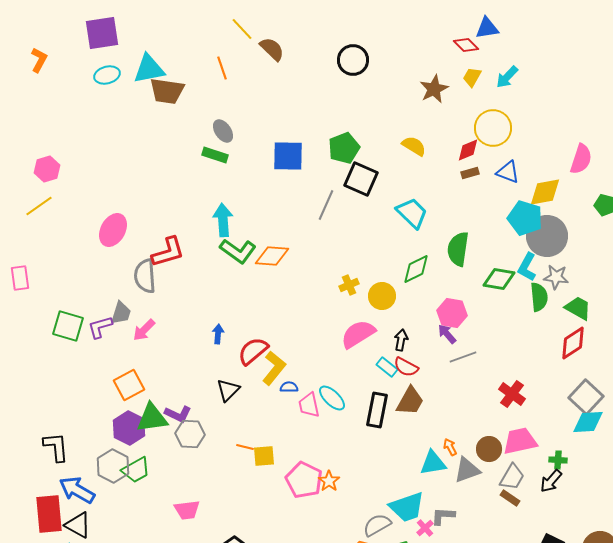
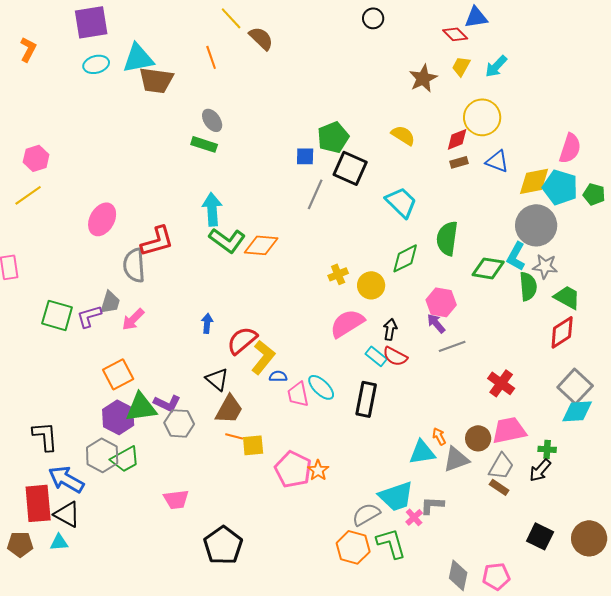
black circle: (353, 60) -> (373, 18), moved, size x0.7
blue square: (288, 156) -> (305, 156), moved, size x0.6
cyan pentagon: (525, 218) -> (560, 187), moved
black triangle: (228, 390) -> (217, 379), turned -35
brown trapezoid: (410, 401) -> (229, 409), moved

